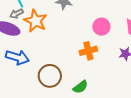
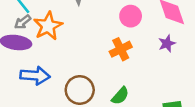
orange star: (36, 21) -> (48, 26), turned 30

